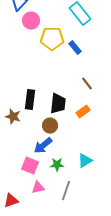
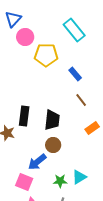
blue rectangle: (75, 48) -> (75, 74), moved
orange rectangle: (83, 112) -> (92, 128), moved
brown circle: (50, 126) -> (53, 145), moved
green star: (57, 165) -> (60, 181), moved

